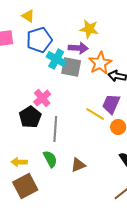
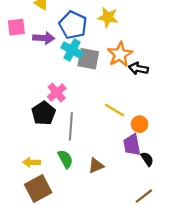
blue pentagon: (39, 40) -> (73, 25), moved, turned -30
purple arrow: (78, 48) -> (44, 38), moved
purple trapezoid: (111, 104) -> (132, 145), moved, turned -35

